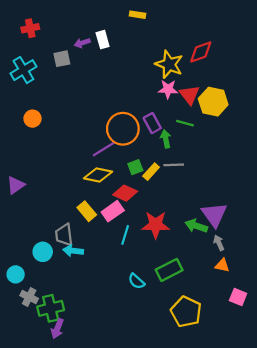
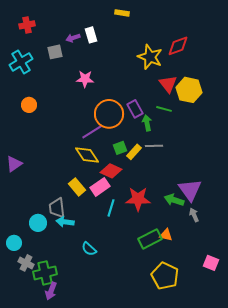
pink star: (168, 89) -> (85, 79), moved
yellow diamond: (98, 175) -> (87, 155), turned 45
orange triangle: (222, 265) -> (166, 235), moved
cyan semicircle: (136, 281) -> (89, 249), moved

